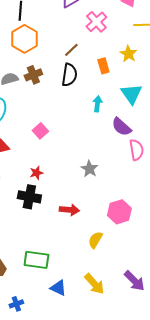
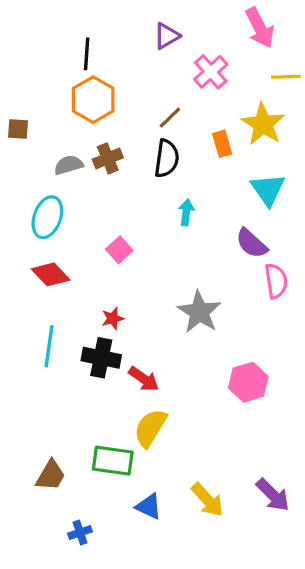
yellow star: (128, 54) -> (263, 124), size x1.5
cyan arrow: (97, 104) -> (186, 212), moved
gray star: (89, 169) -> (199, 312), size x1.5
red arrow: (69, 210) -> (144, 379), moved, turned 30
yellow semicircle: (95, 240) -> (150, 428), moved, size x1.4

